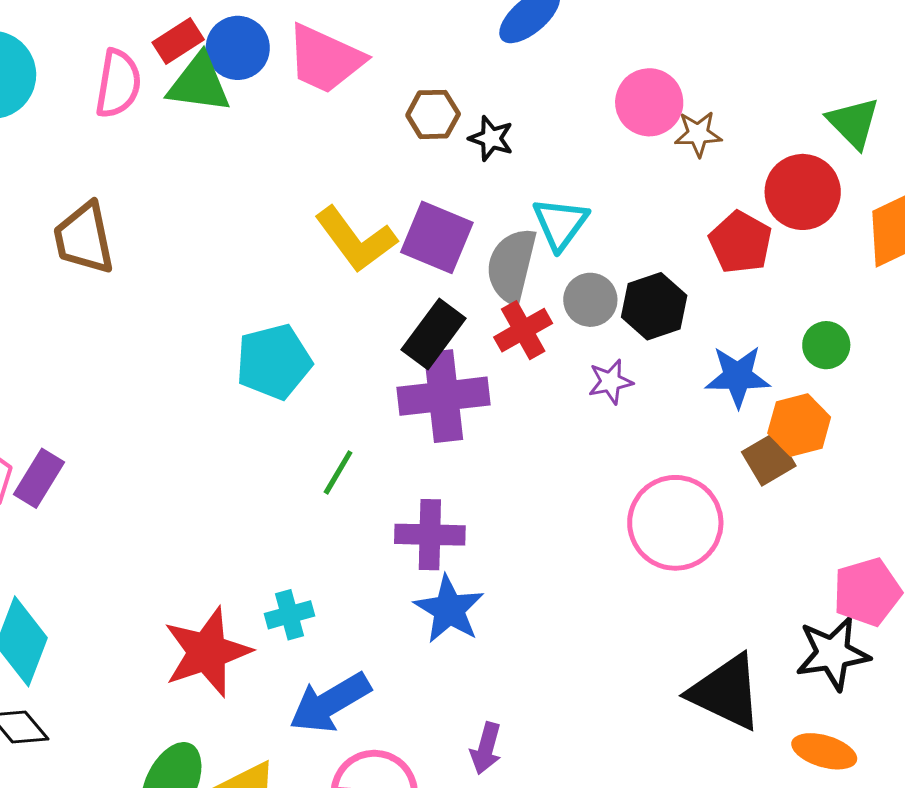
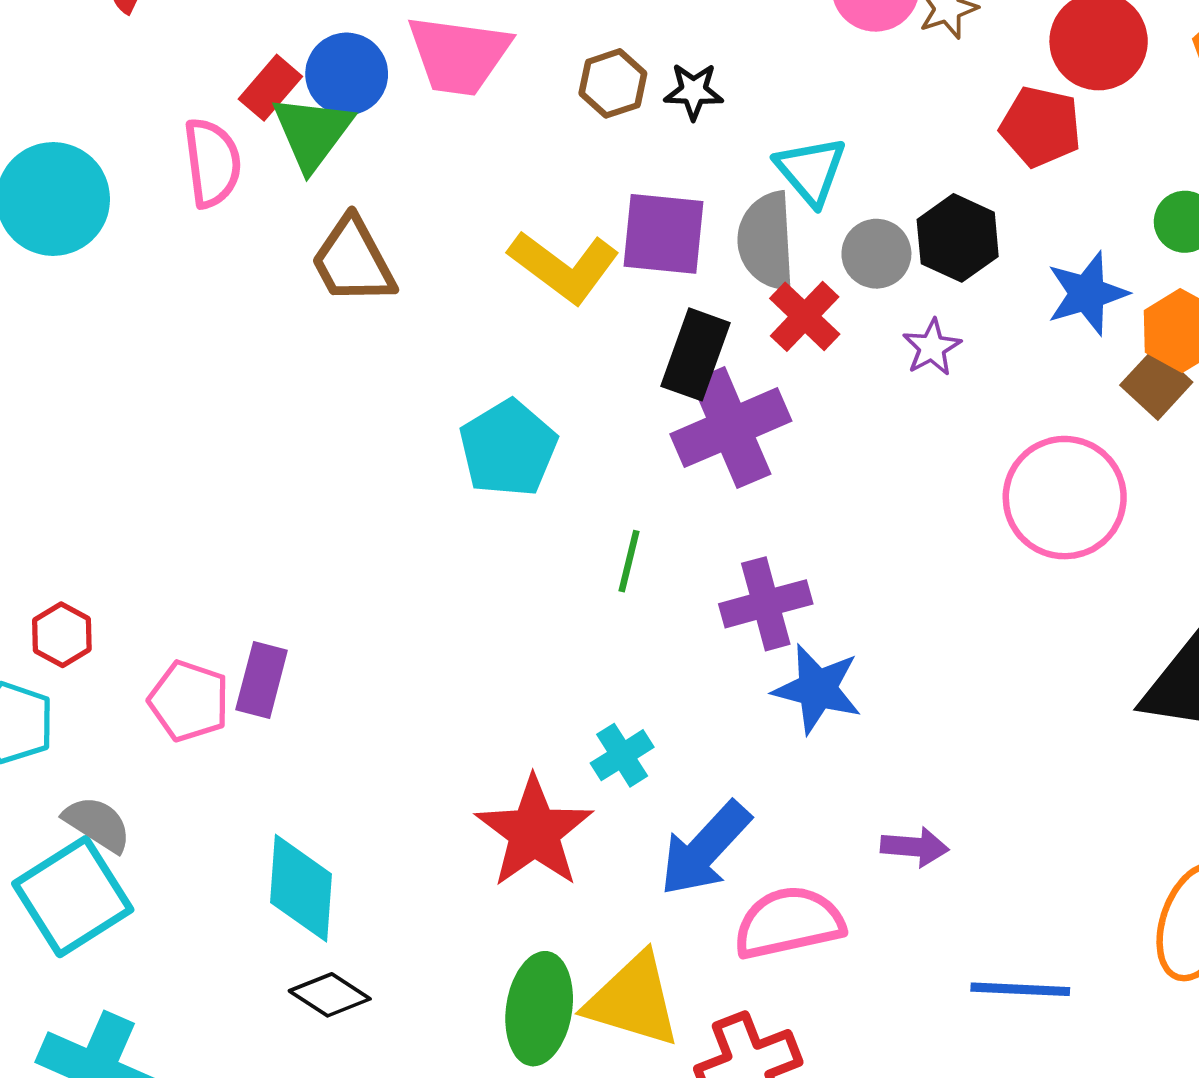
green triangle: (199, 84) -> (312, 132), turned -44
brown trapezoid: (84, 238) -> (353, 261), moved
purple arrow: (486, 748) -> (915, 847), turned -84

